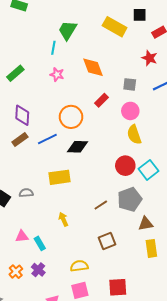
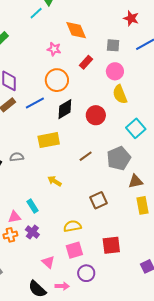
cyan line: (53, 48) -> (36, 13), turned 40
pink star: (57, 74) -> (54, 49), moved
black diamond: (78, 147) -> (65, 109), turned -30
red circle: (125, 166) -> (96, 115), moved
brown line: (101, 205) -> (86, 156), moved
yellow arrow: (63, 219) -> (55, 181), turned -32
pink triangle: (22, 236) -> (14, 217), moved
orange cross: (16, 272) -> (10, 235), turned 32

